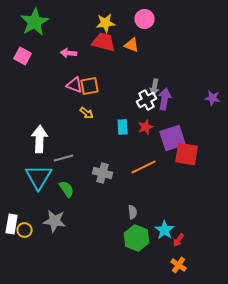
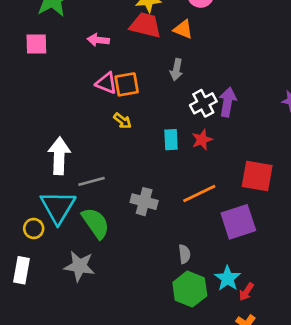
pink square: (23, 56) -> (36, 44), turned -30
gray arrow: (155, 87) -> (176, 70), moved
purple square: (173, 138) -> (238, 222), moved
green semicircle: (67, 189) -> (96, 223), size x1.4
yellow circle: (25, 230) -> (34, 228), moved

